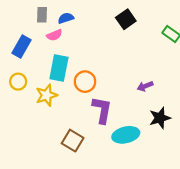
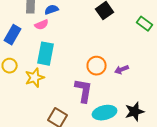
orange circle: (85, 82) -> (97, 66), moved
black star: (160, 118) -> (135, 112), moved

